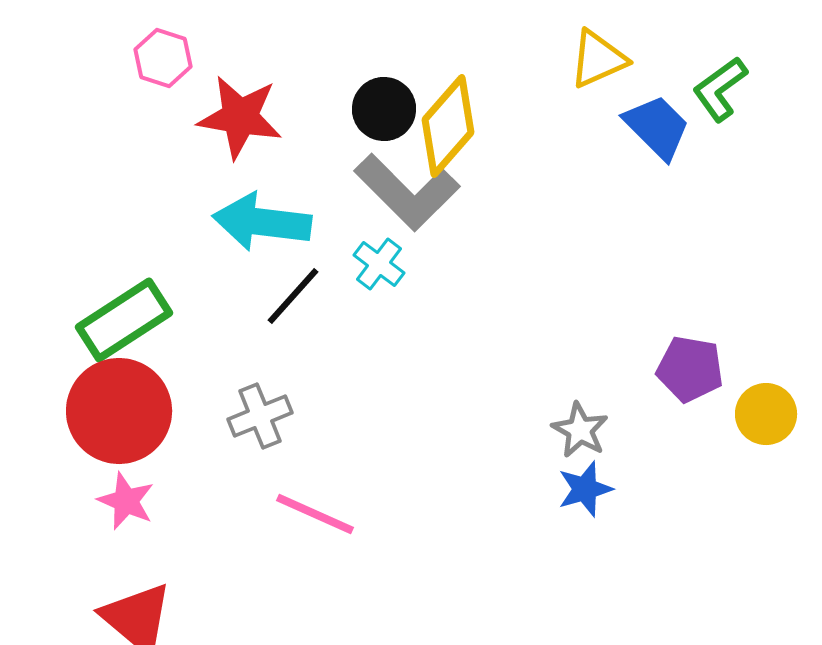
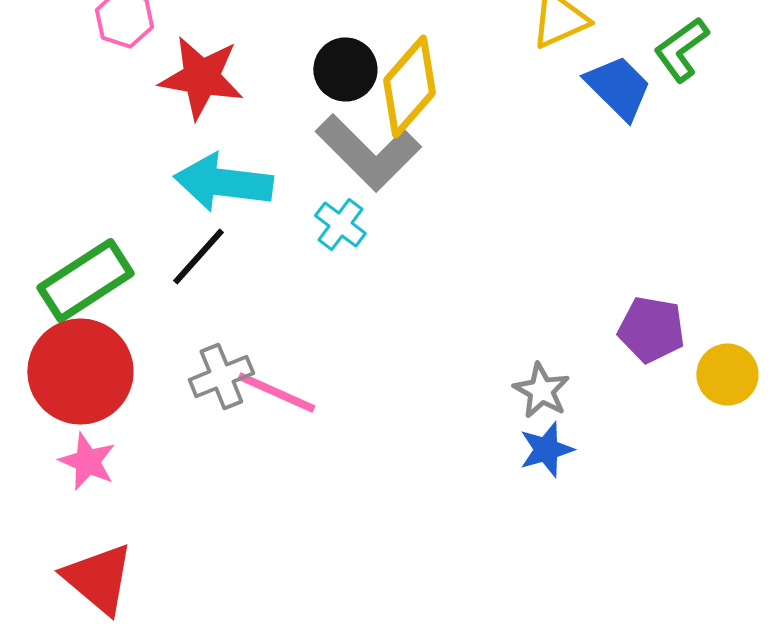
black line: (293, 296) -> (198, 256), moved
pink line: (315, 514) -> (276, 392), moved

